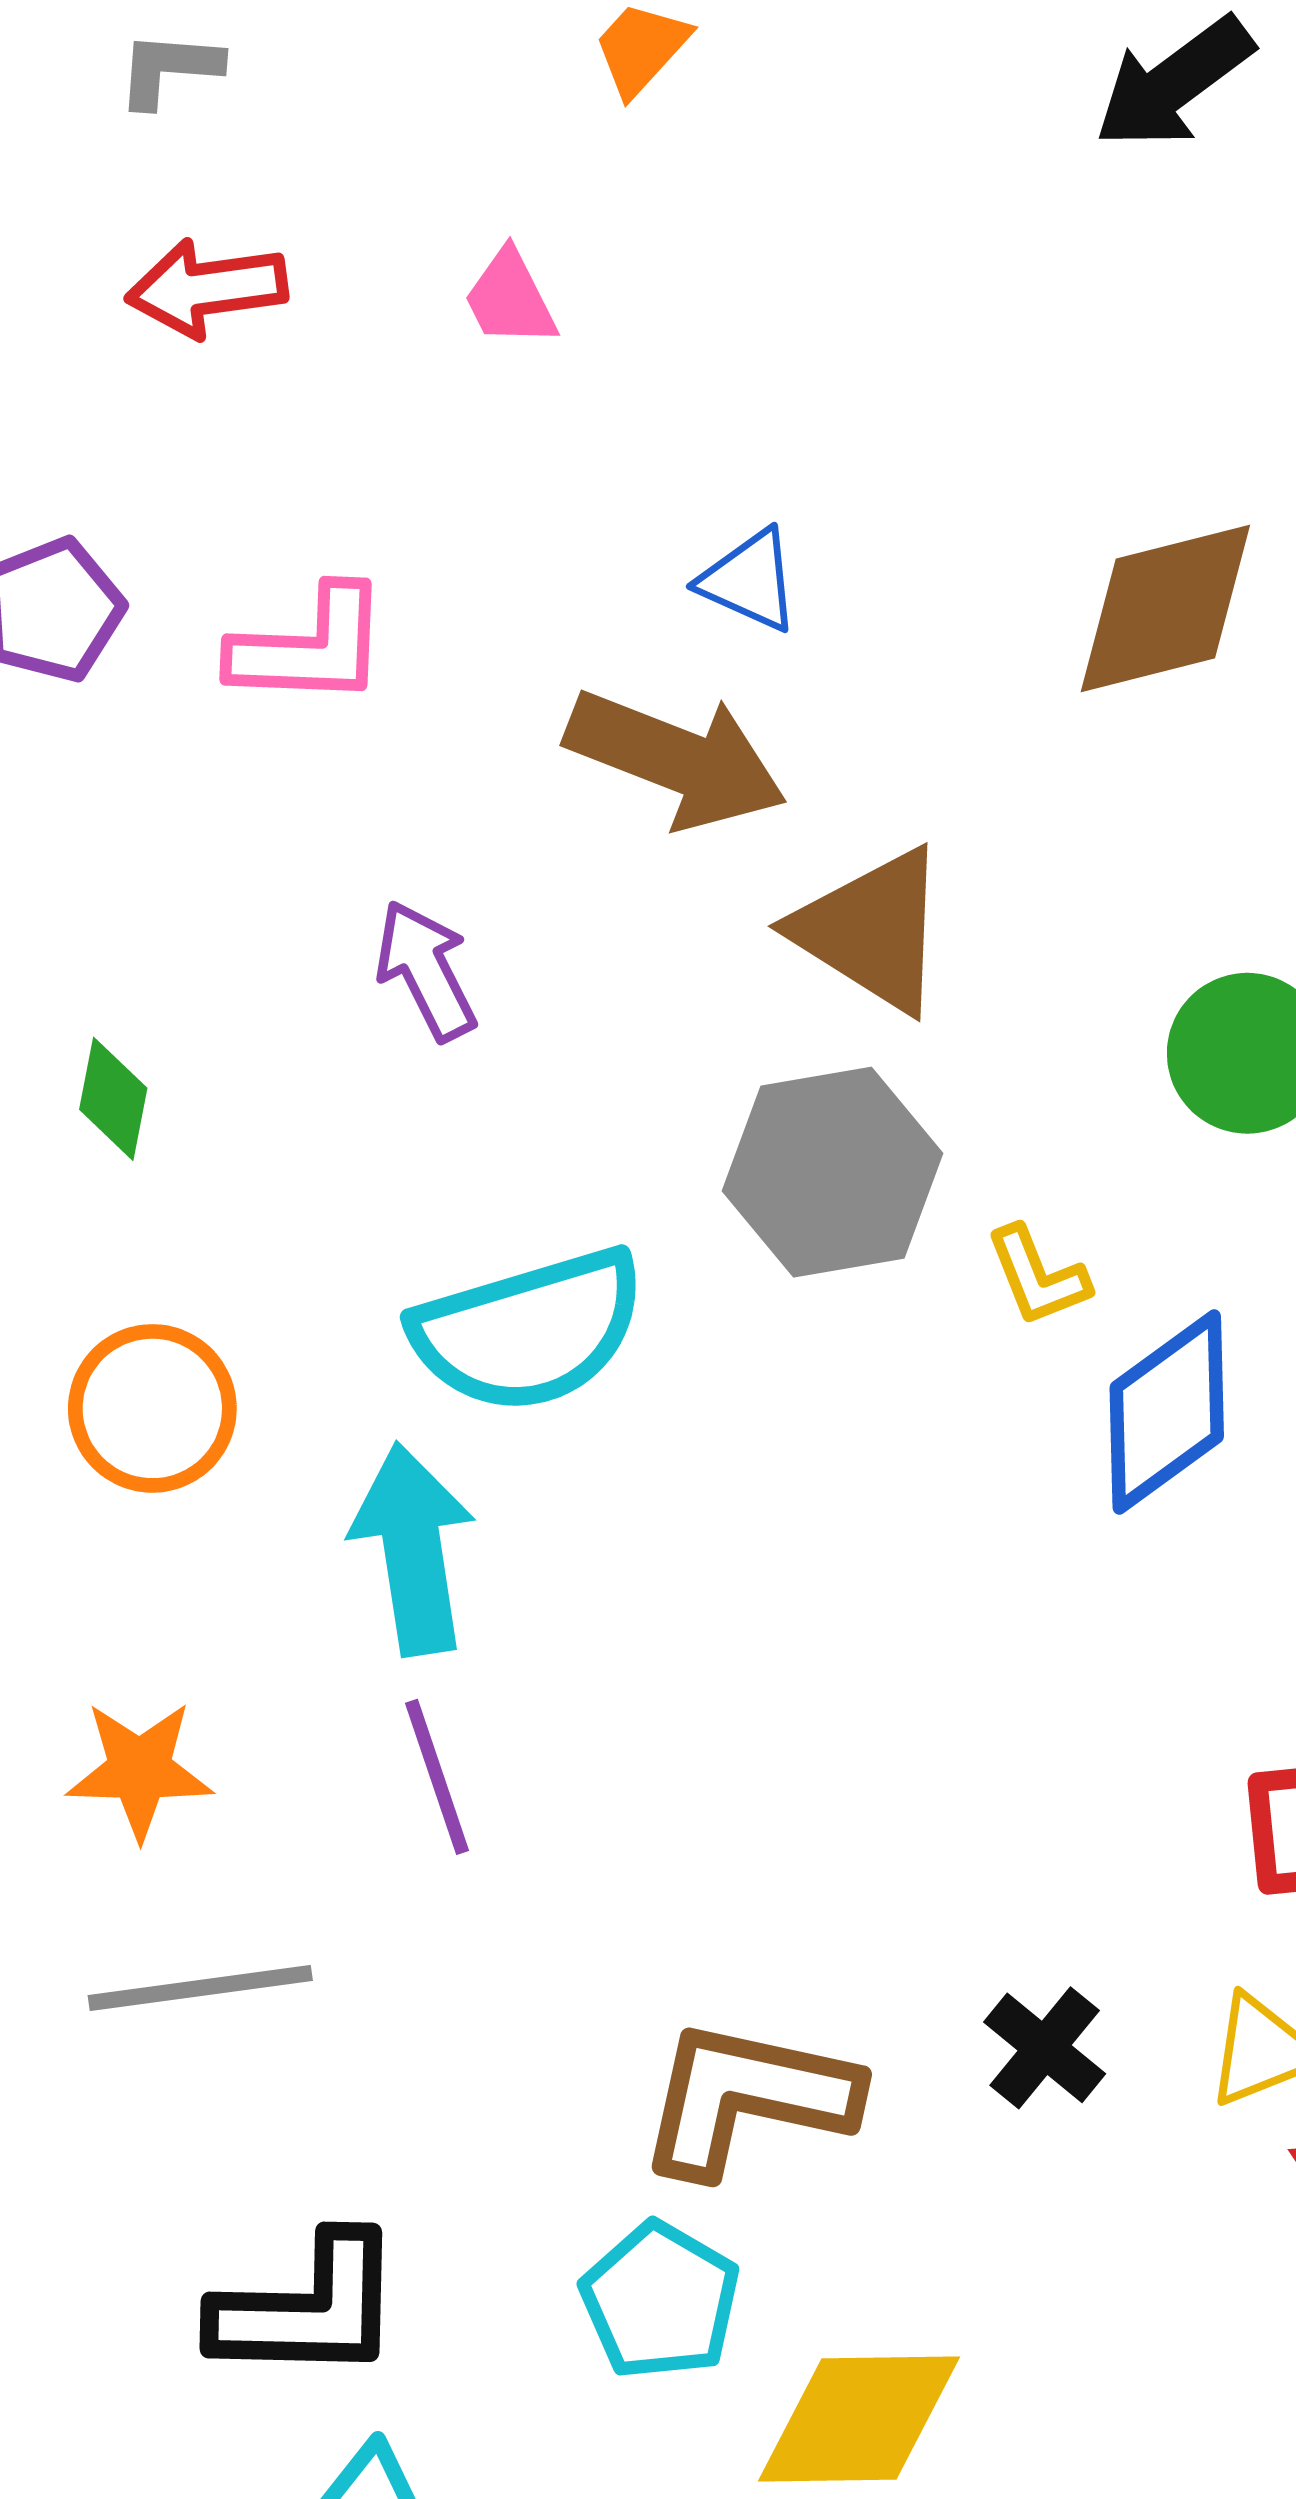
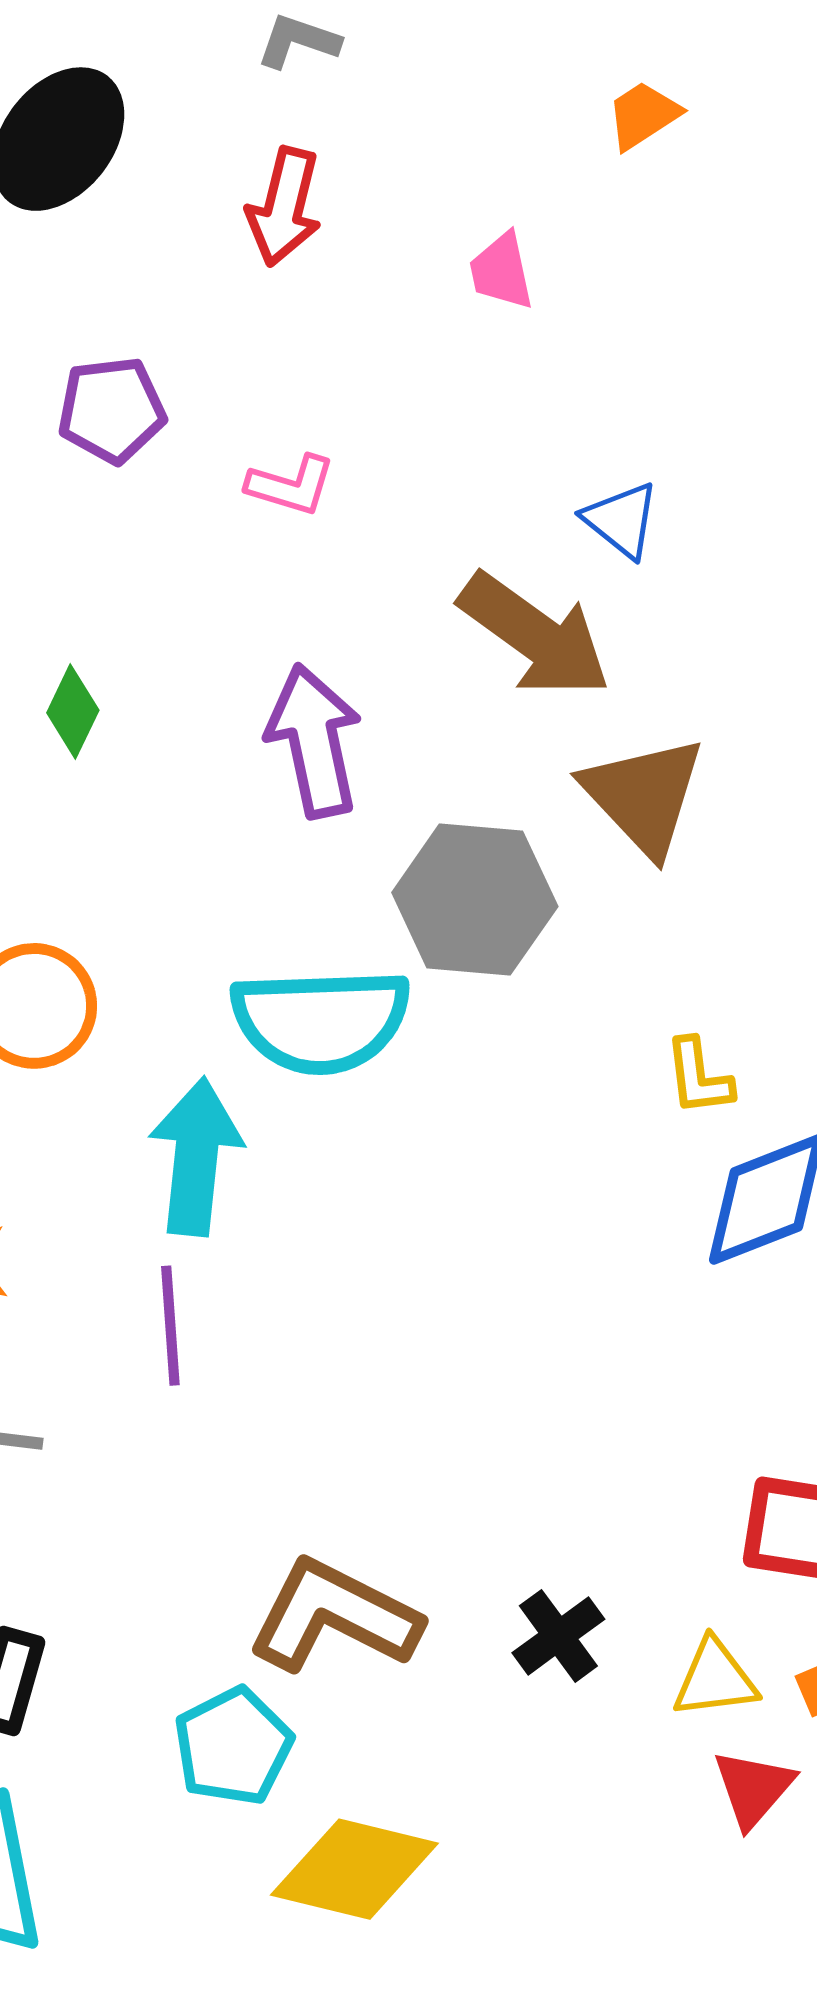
red arrow: (207, 288) -> (284, 207), turned -83
pink L-shape: (310, 647) -> (291, 485), size x0.7
purple arrow: (426, 970) -> (314, 741), size x1.4
green diamond: (113, 1099) -> (73, 711), moved
gray hexagon: (833, 1172) -> (475, 900), moved

